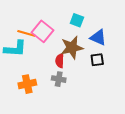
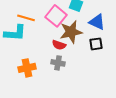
pink square: (42, 31) -> (56, 16), moved
red semicircle: (60, 61) -> (59, 45), turned -72

